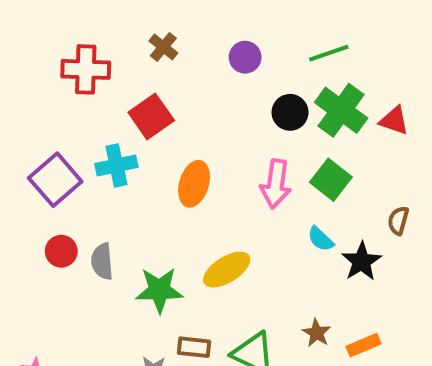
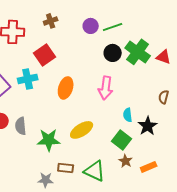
brown cross: (163, 47) -> (51, 21), turned 32
green line: (329, 53) -> (113, 27), moved
green square: (331, 180) -> (122, 140), moved
brown semicircle: (398, 221) -> (164, 97), moved
cyan semicircle: (321, 239) -> (128, 115), turned 40

